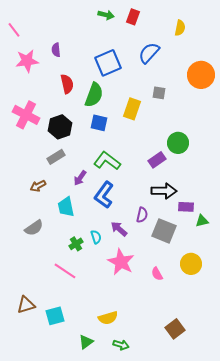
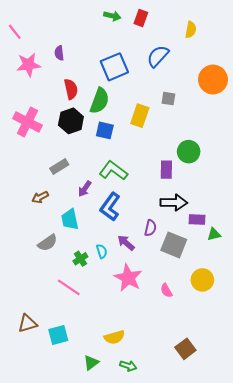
black hexagon: (60, 127) -> (71, 121), moved
purple rectangle: (157, 160) -> (166, 170), turned -54
gray semicircle: (34, 228) -> (48, 243), moved

